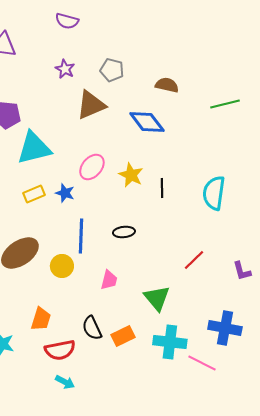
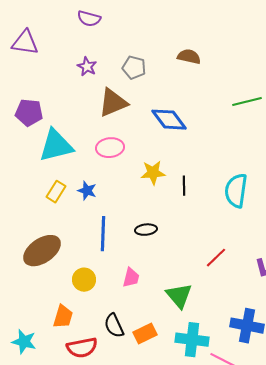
brown semicircle: (167, 85) -> (189, 57), moved
pink ellipse: (92, 167) -> (110, 148), moved, turned 44
yellow star: (131, 175) -> (153, 173), turned -30
yellow rectangle: (34, 194) -> (56, 192), turned -35
yellow circle: (62, 266) -> (84, 280), moved

